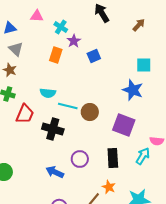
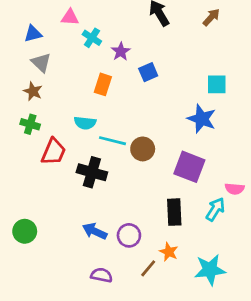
brown arrow: (139, 25) -> (211, 17), moved
cyan cross: (61, 27) -> (92, 38), moved
orange rectangle: (56, 55) -> (103, 84), moved
purple circle: (80, 159) -> (129, 235), moved

